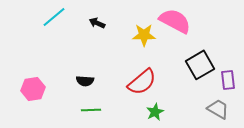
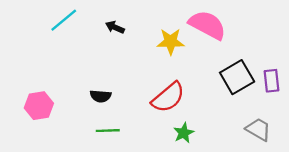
purple rectangle: (228, 80) -> (271, 81), moved

